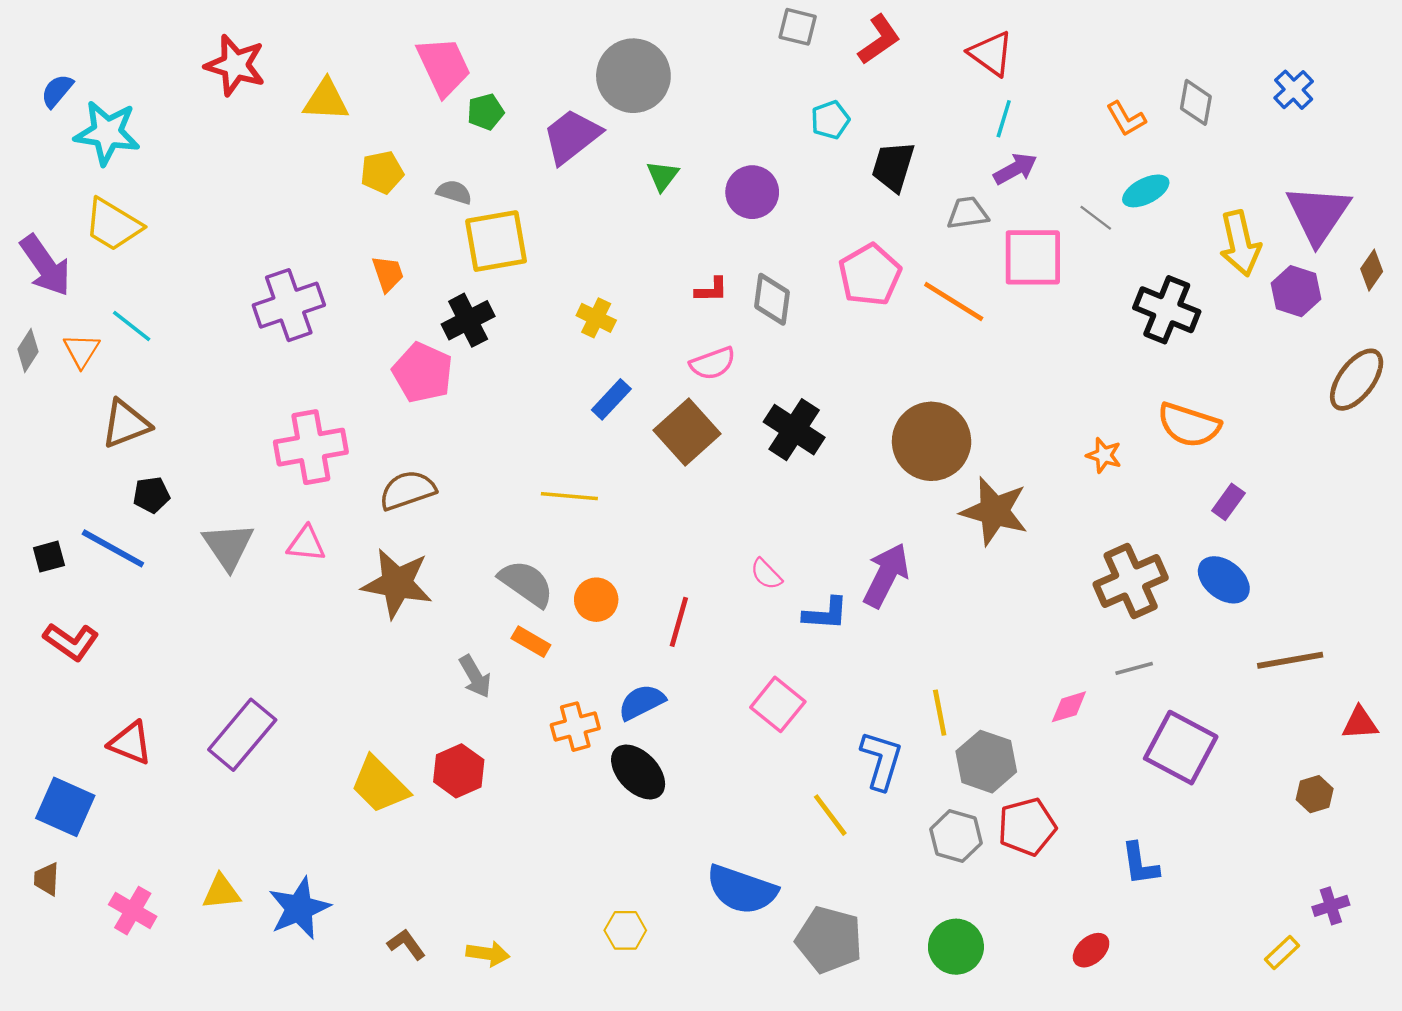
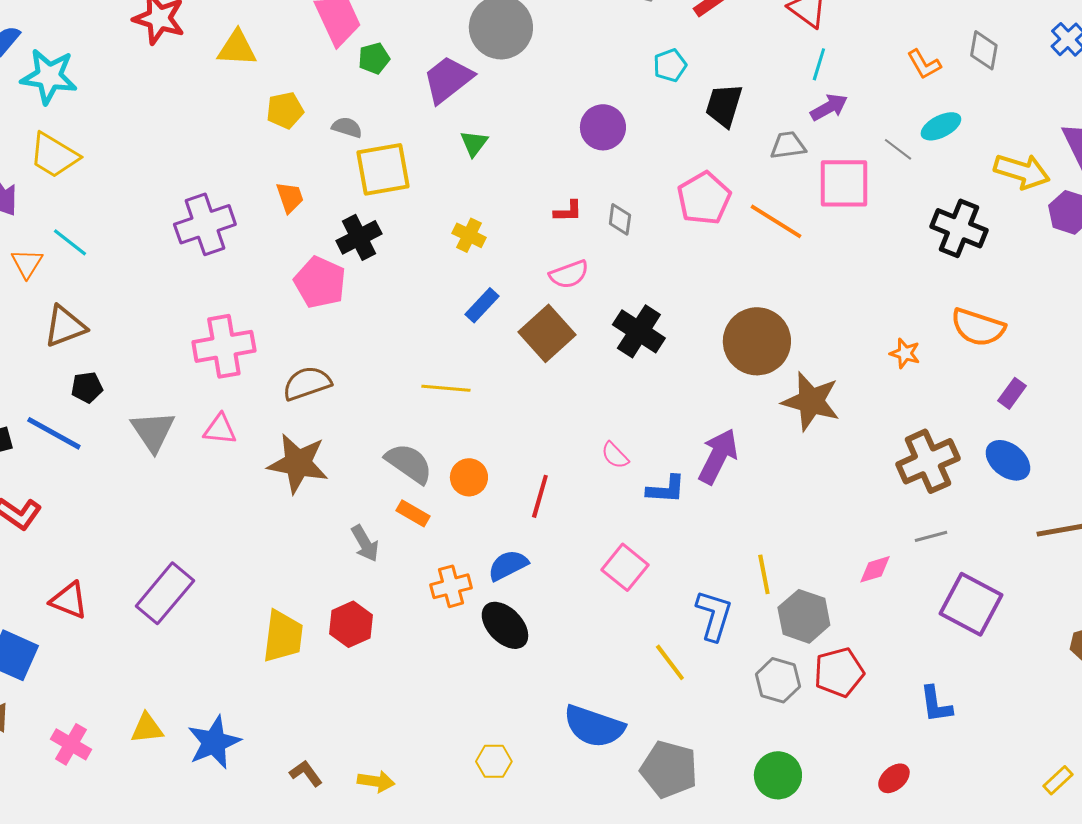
green triangle: (663, 176) -> (474, 143), moved
yellow arrow: (1240, 243) -> (1022, 171), turned -60
gray diamond: (772, 299) -> (620, 219), size x0.7
yellow trapezoid: (380, 785) -> (283, 636), turned -128

